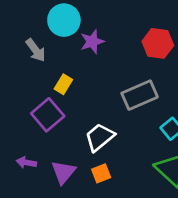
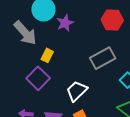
gray arrow: (36, 50) -> (25, 33), size x1.5

